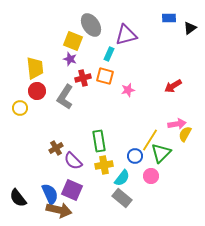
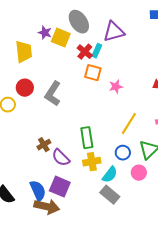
purple star: (70, 59) -> (45, 33), moved
yellow trapezoid: (35, 68) -> (24, 52), moved
red cross: (83, 78) -> (85, 52), moved, turned -35
yellow line: (150, 140) -> (129, 124), moved

